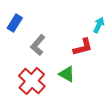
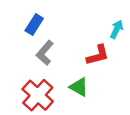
blue rectangle: (15, 23) -> (34, 25), moved

